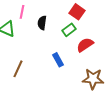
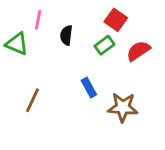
red semicircle: (85, 45) -> (138, 51), moved
brown star: (93, 79) -> (123, 107), moved

